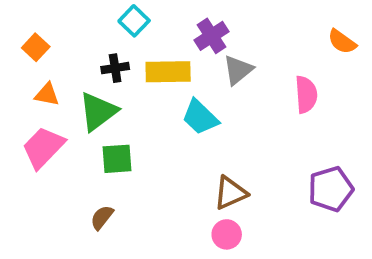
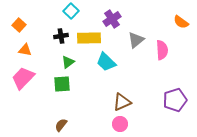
gray triangle: (238, 70) -> (136, 40), moved
green triangle: (98, 112) -> (68, 62), moved, size x0.6
brown semicircle: (102, 217) -> (61, 125), moved

